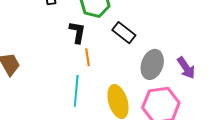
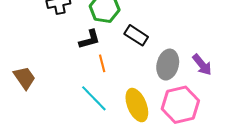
black L-shape: (77, 32) -> (89, 39), turned 70
cyan line: (76, 91) -> (94, 98), turned -44

